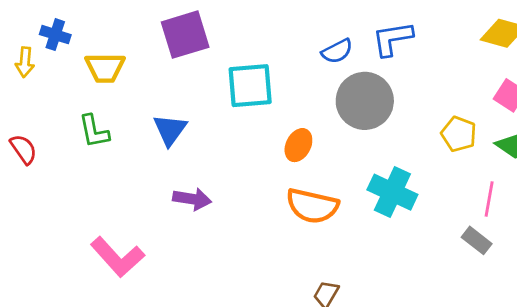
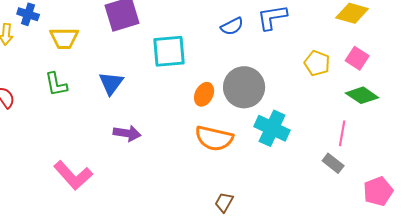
gray circle: (365, 101) -> (244, 87), moved
yellow pentagon: (459, 134) -> (317, 63), moved

